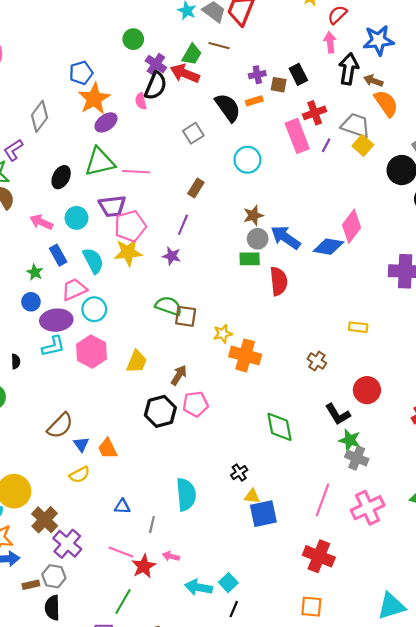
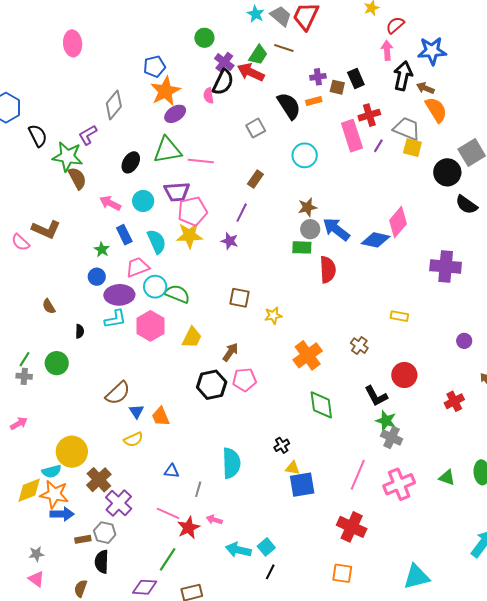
yellow square: (363, 145) -> (412, 148), turned -30
green semicircle: (168, 306) -> (177, 294), moved
orange cross: (245, 355) -> (308, 355), moved, turned 36

